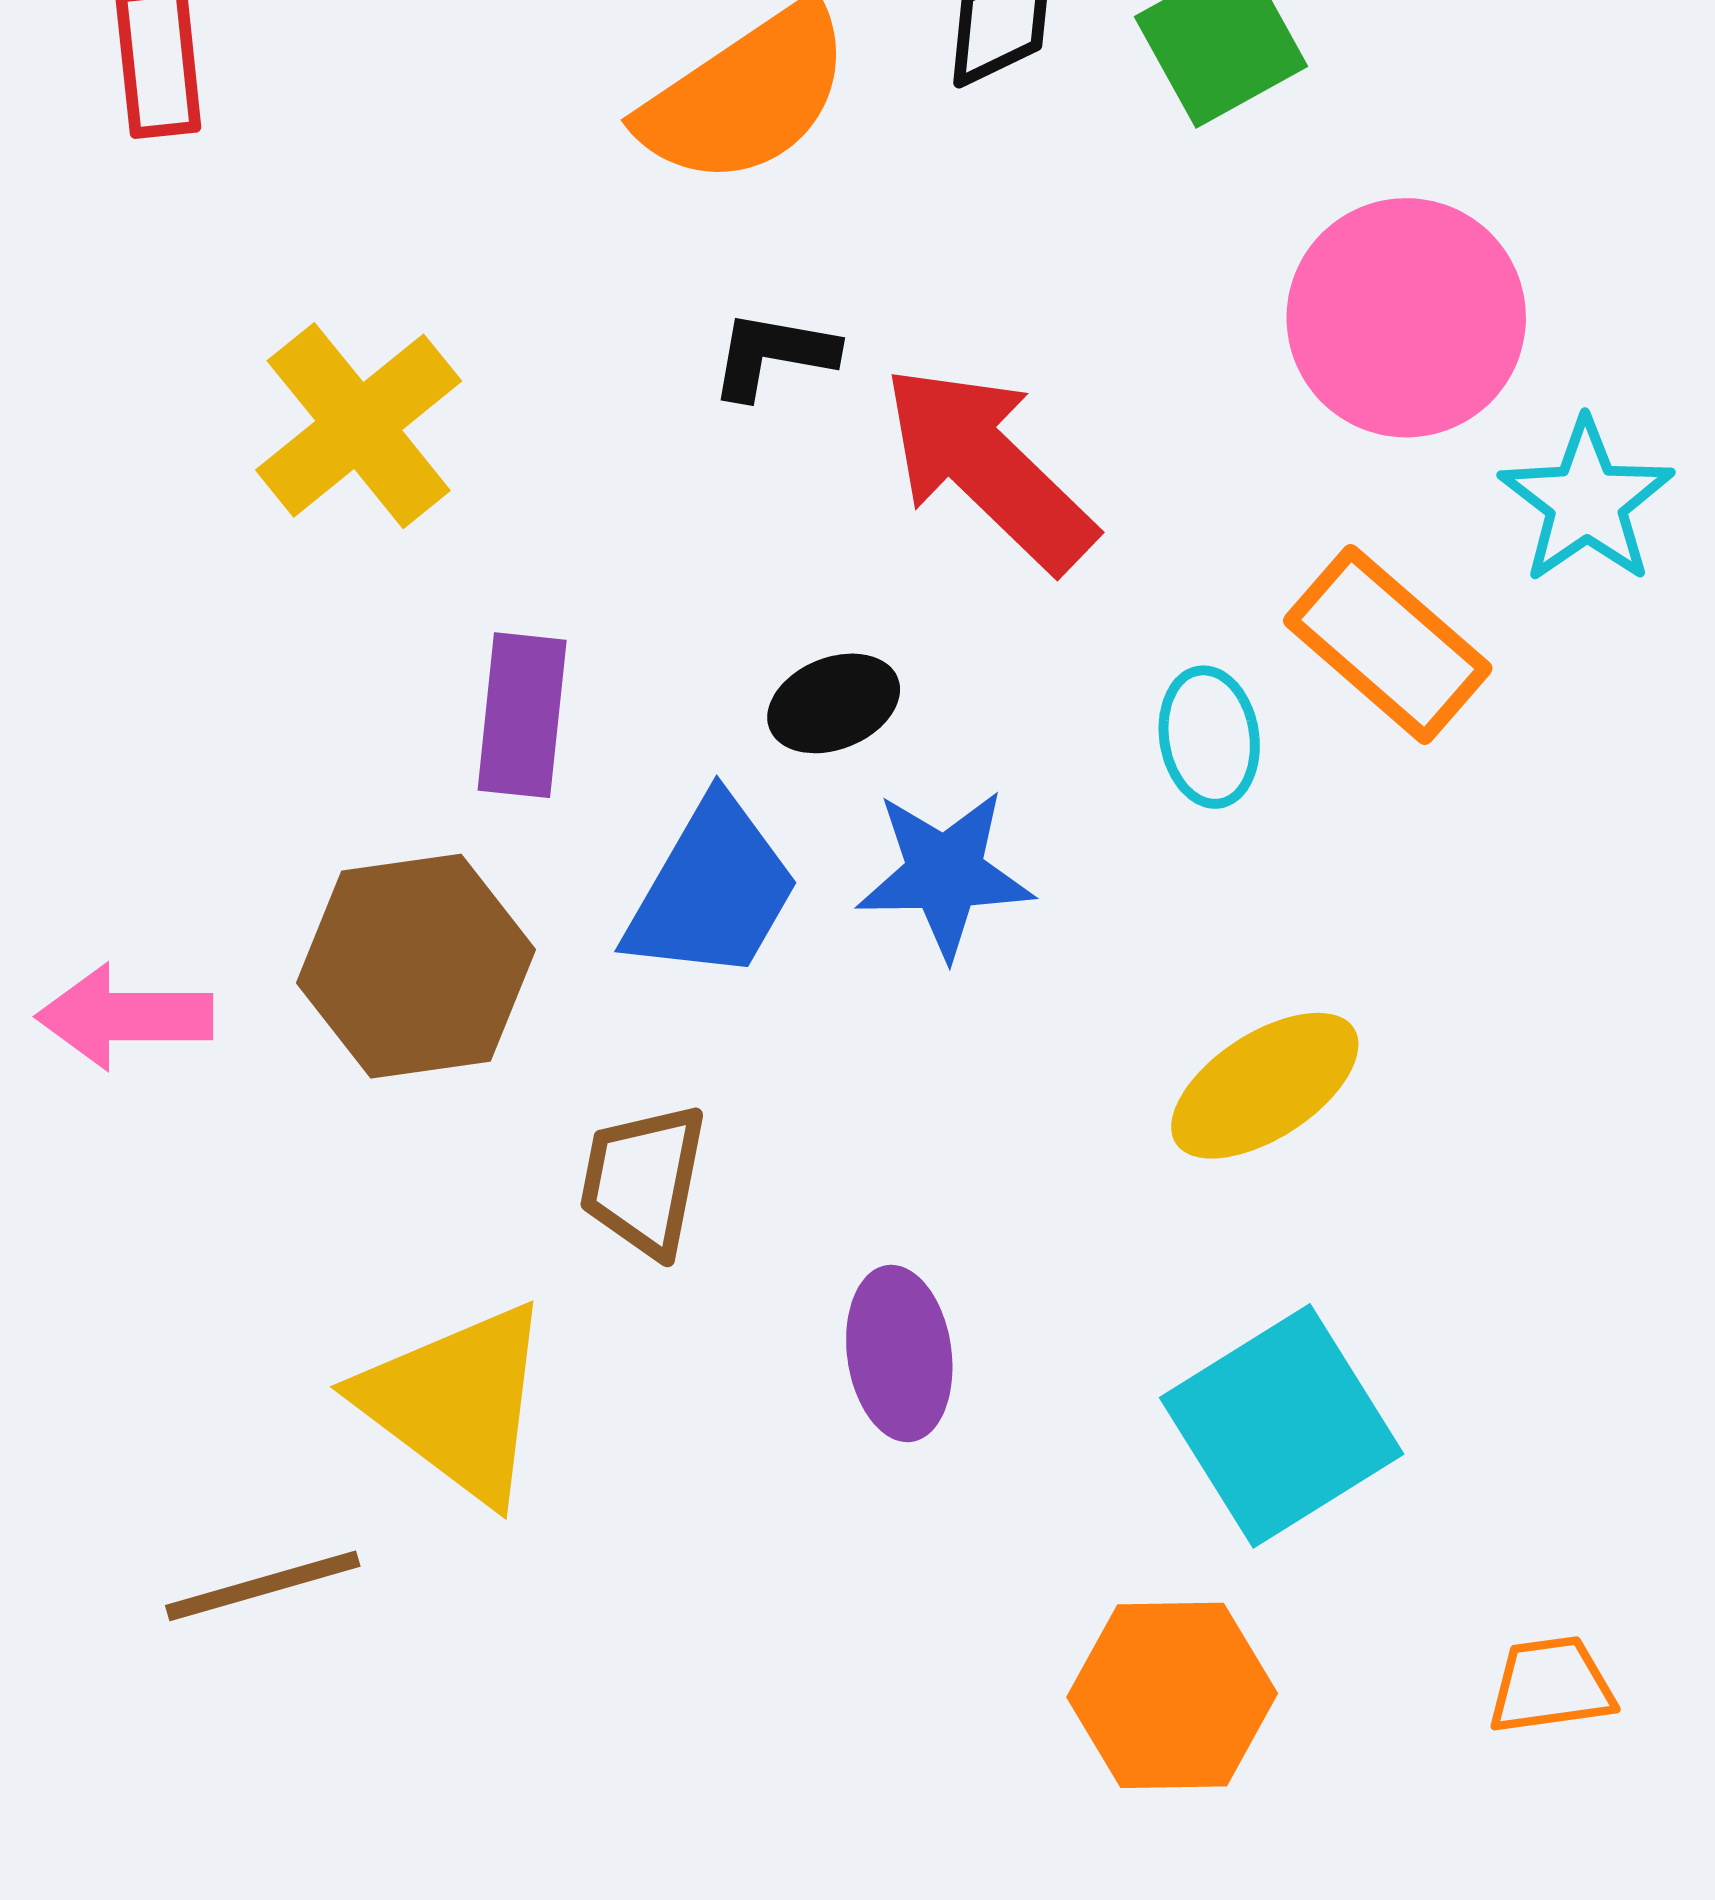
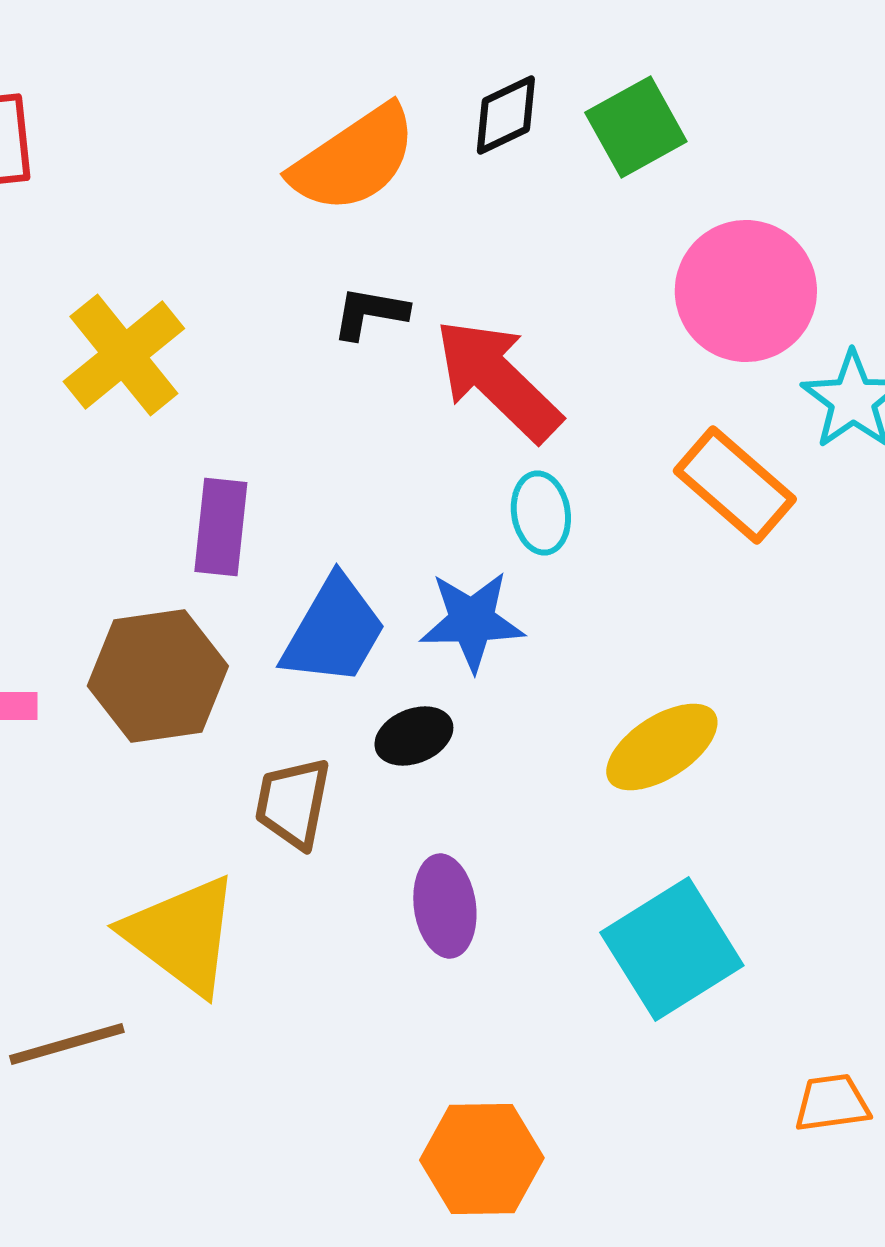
black ellipse: (834, 703) -> (414, 736), moved
cyan ellipse: (1209, 737) -> (541, 513), moved
orange hexagon: (1172, 1695) -> (482, 1159), moved

